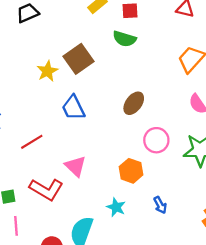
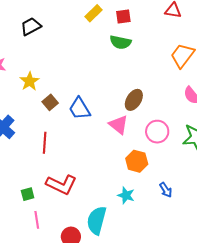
brown square: (78, 59) -> (50, 102), moved, size x0.6
yellow star: (47, 71) -> (30, 81), moved
red line: (32, 142) -> (45, 143), turned -50
pink triangle: (76, 166) -> (119, 125), moved

